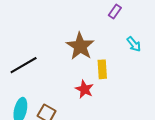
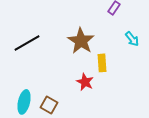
black line: (24, 65) -> (27, 43), moved

